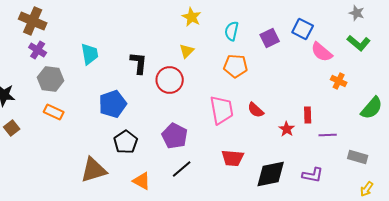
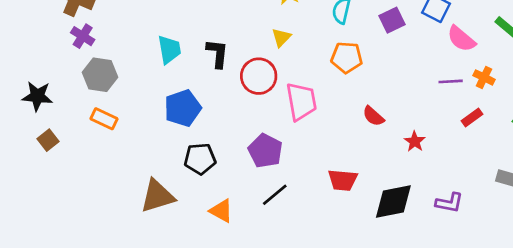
cyan trapezoid: (90, 54) -> (169, 49), moved
pink trapezoid: (222, 110) -> (301, 101), moved
red rectangle: (308, 115) -> (472, 117), moved, turned 56
purple line: (328, 135) -> (451, 81), moved
black pentagon: (126, 142) -> (200, 159), turned 30

